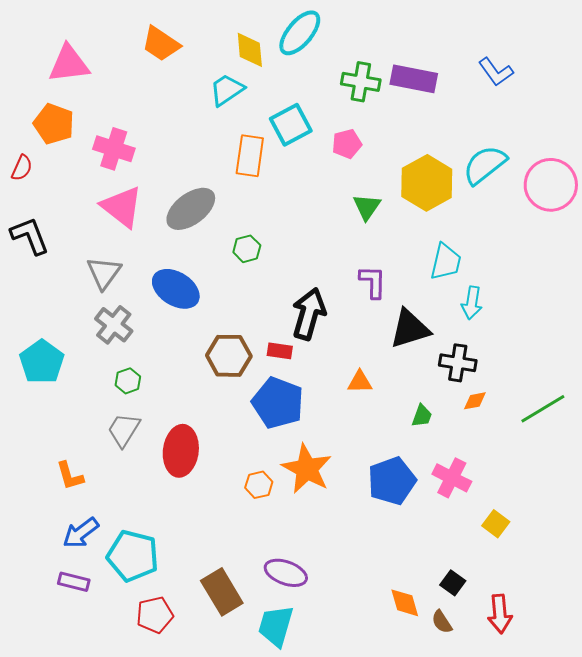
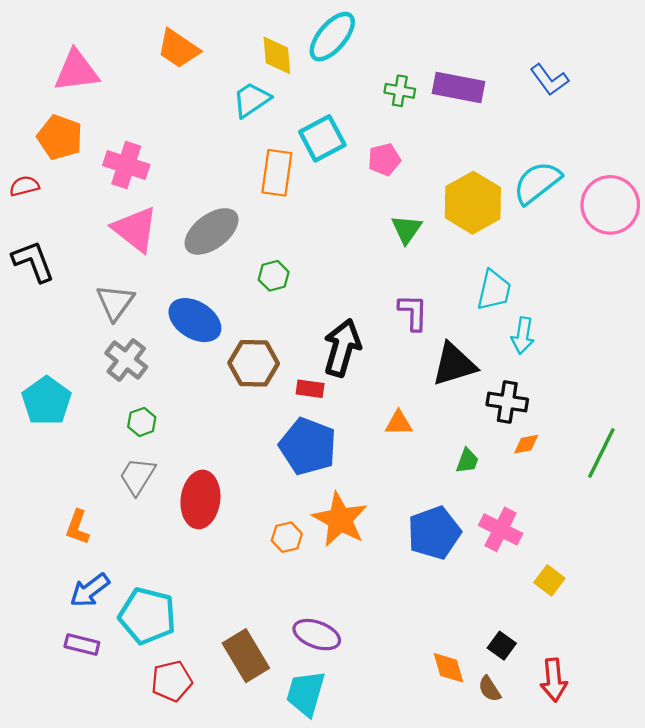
green cross: (361, 82) -> (400, 91), size x0.7
red semicircle: (22, 168) -> (24, 186), turned -128
brown hexagon: (229, 356) -> (254, 363), moved
green line: (543, 409) -> (601, 453), turned -33
orange L-shape: (70, 476) -> (78, 527), turned 36

